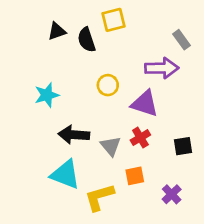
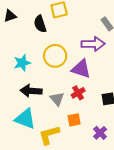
black triangle: (57, 31) -> (10, 16), moved
yellow circle: (108, 85) -> (55, 56), size x1.5
cyan star: (47, 95) -> (22, 63), moved

